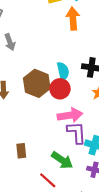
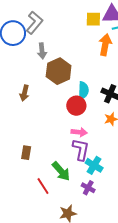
brown hexagon: (37, 83) -> (59, 71), moved
pink arrow: (70, 115) -> (79, 132), size x0.7

